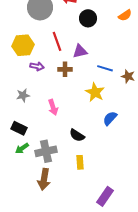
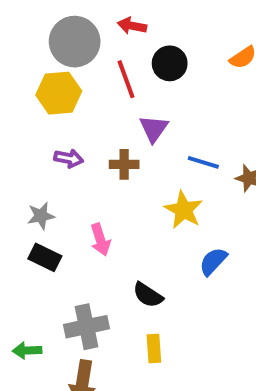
red line: (57, 41) -> (126, 79), moved
yellow hexagon: (23, 45) -> (59, 93), moved
purple triangle: (80, 51) -> (154, 129), turned -42
black rectangle: (19, 128) -> (45, 257), moved
green arrow: (22, 148) -> (27, 350), moved, turned 32

